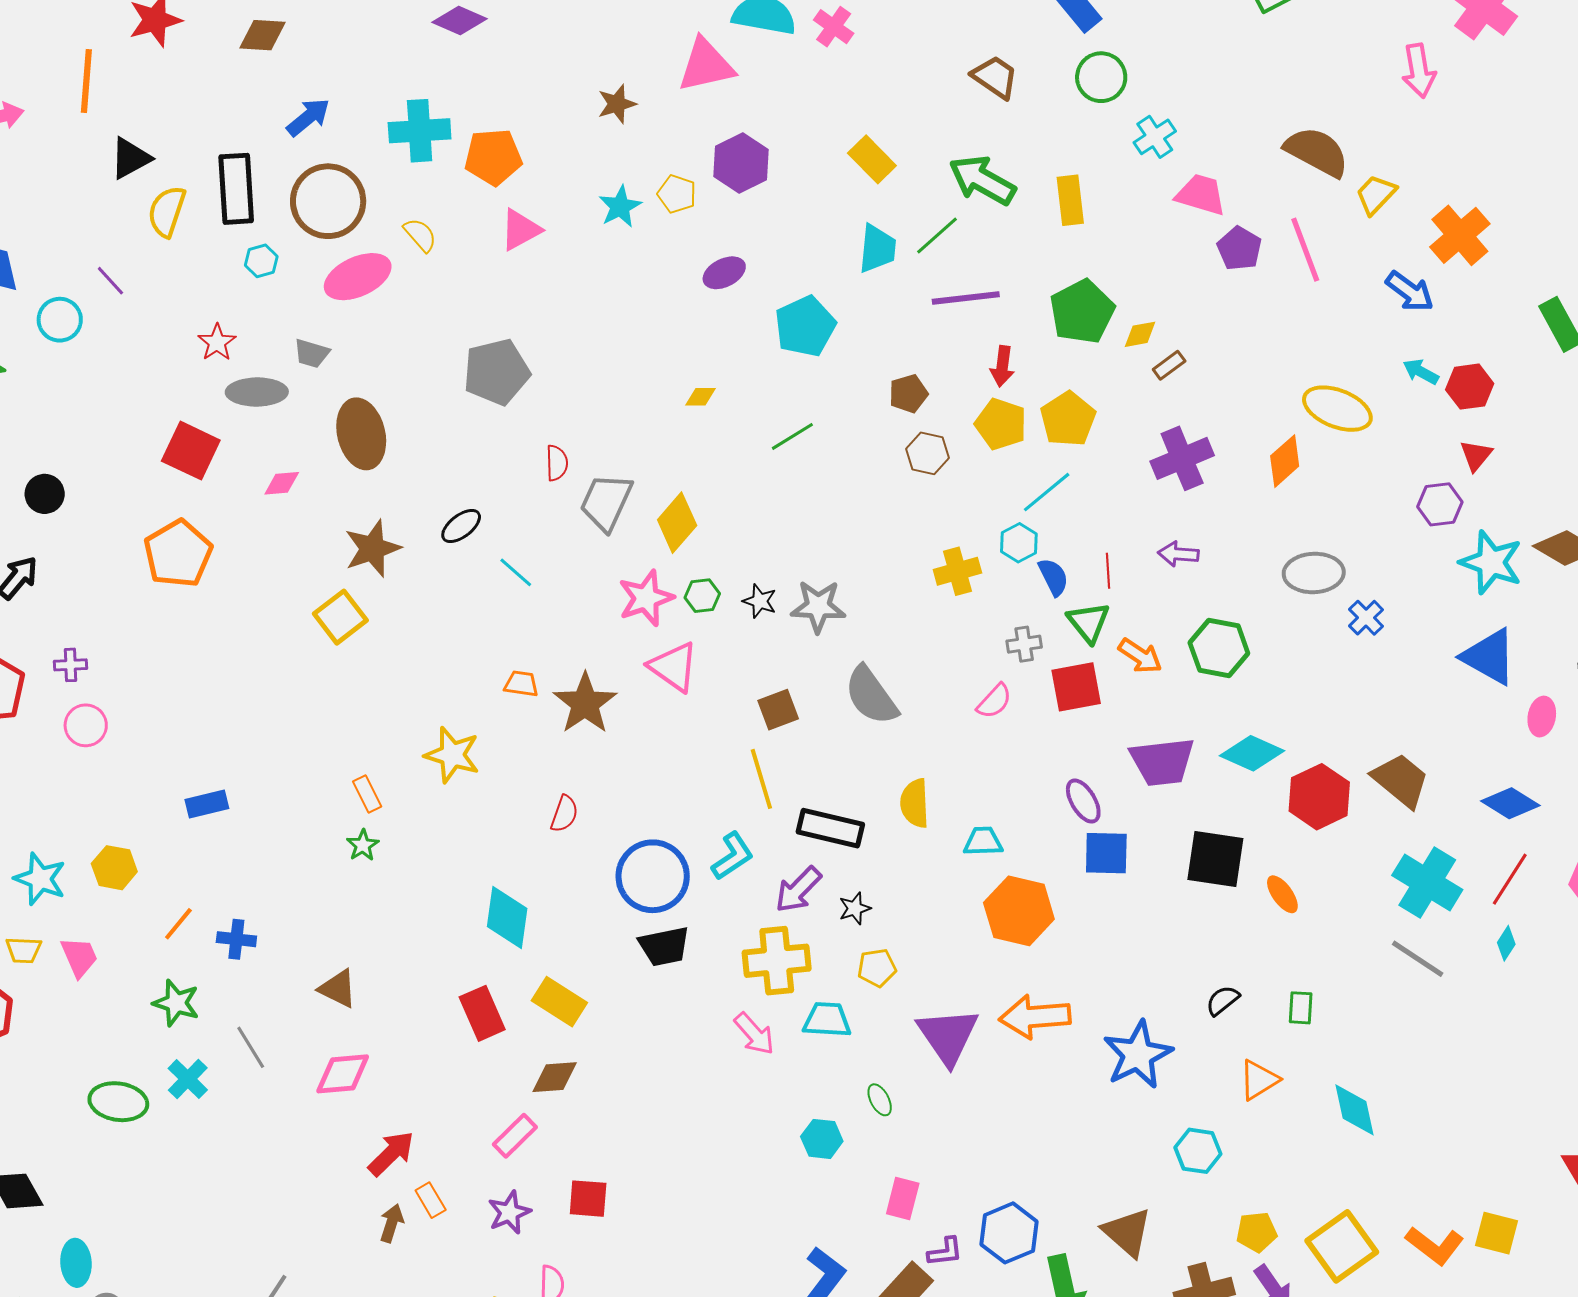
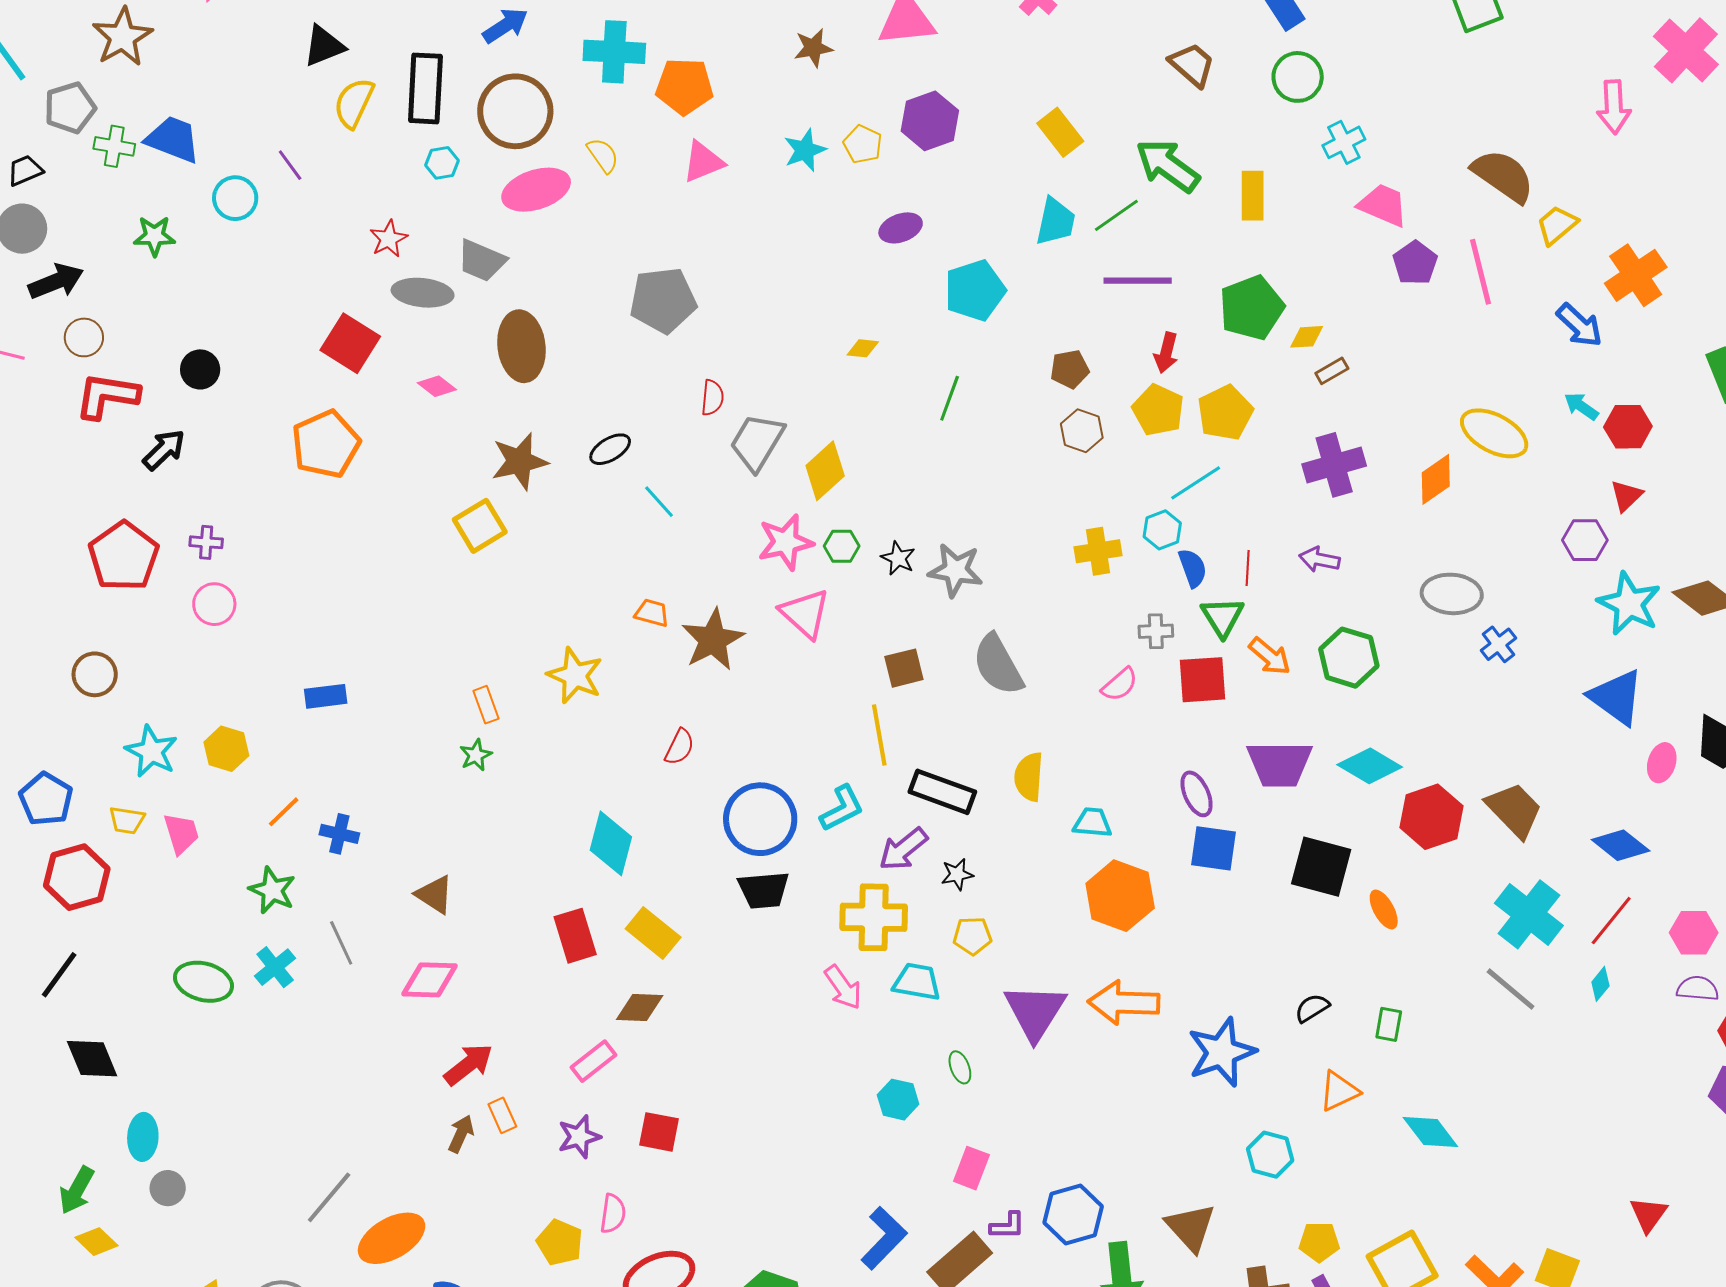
gray trapezoid: (312, 353) -> (481, 261), size x1.4
green line: (792, 436) -> (950, 398), turned -45
pink diamond: (282, 483) -> (437, 386), turned 36
cyan diamond: (1354, 1110) -> (1430, 1132), turned -32

